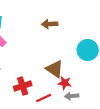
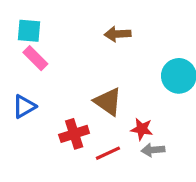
brown triangle: (55, 69) -> (108, 102), moved

